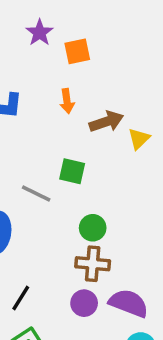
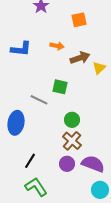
orange square: (77, 51) -> (79, 20), moved
orange arrow: (67, 101) -> (57, 46), turned -72
brown cross: (93, 264) -> (72, 141), turned 36

